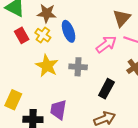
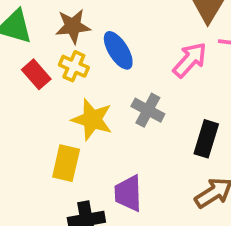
gray cross: (78, 67) -> (148, 110), turned 36
yellow rectangle: (13, 100) -> (66, 163), moved

